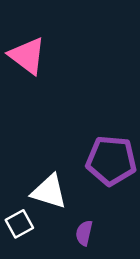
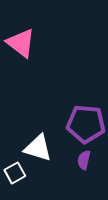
purple semicircle: (84, 233) -> (84, 160), moved

